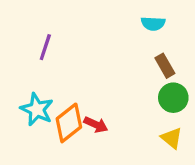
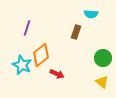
brown rectangle: (165, 66) -> (76, 32), moved, turned 48
orange diamond: (69, 123) -> (41, 55), moved

